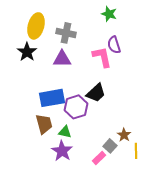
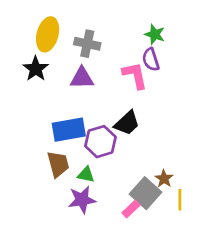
green star: (109, 14) -> (155, 34), moved
gray square: (110, 146) -> (145, 193), size x1.6
purple star: (62, 151) -> (82, 200), turned 30

